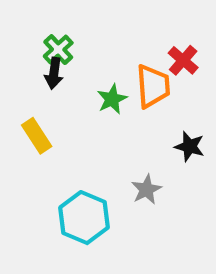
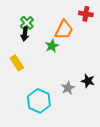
red cross: (183, 60) -> (86, 14), moved, turned -32
orange trapezoid: (153, 86) -> (64, 30), moved, turned 30
black star: (190, 146) -> (88, 81), moved

